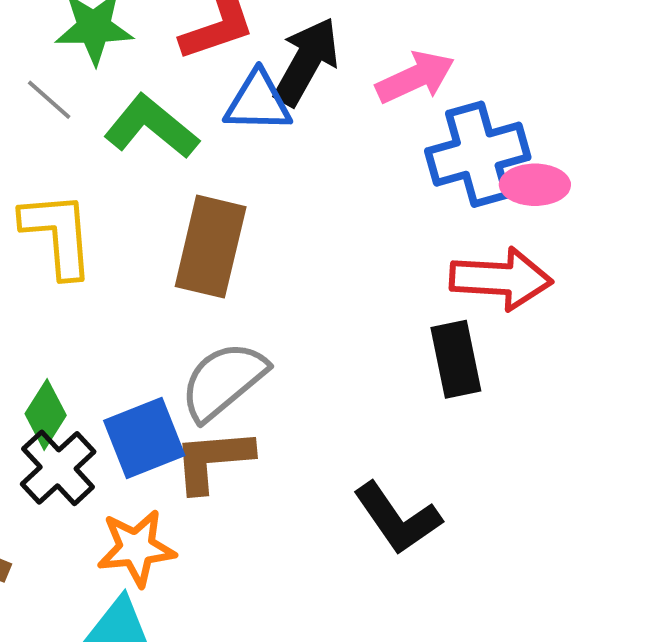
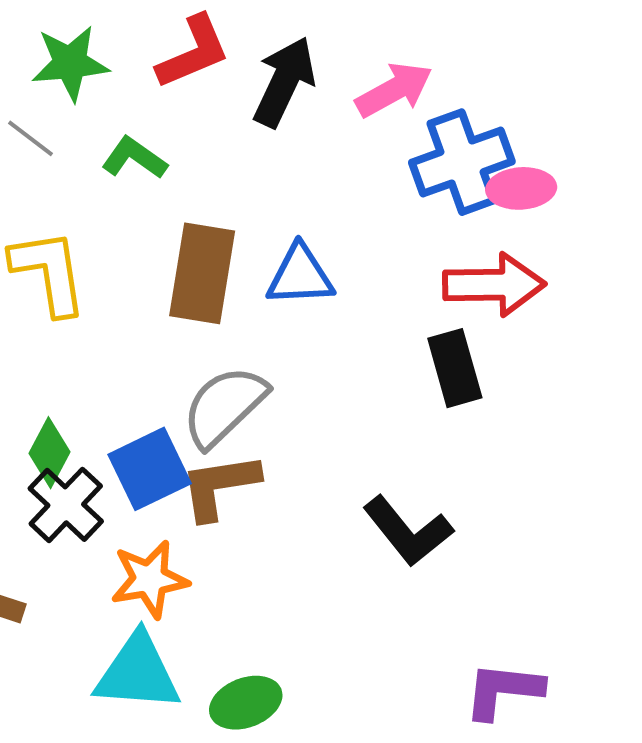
blue triangle: (258, 102) -> (300, 275), moved
green L-shape: (151, 127) -> (134, 158), size x0.7

